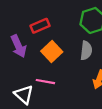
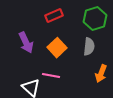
red rectangle: (40, 26) -> (54, 16), moved

